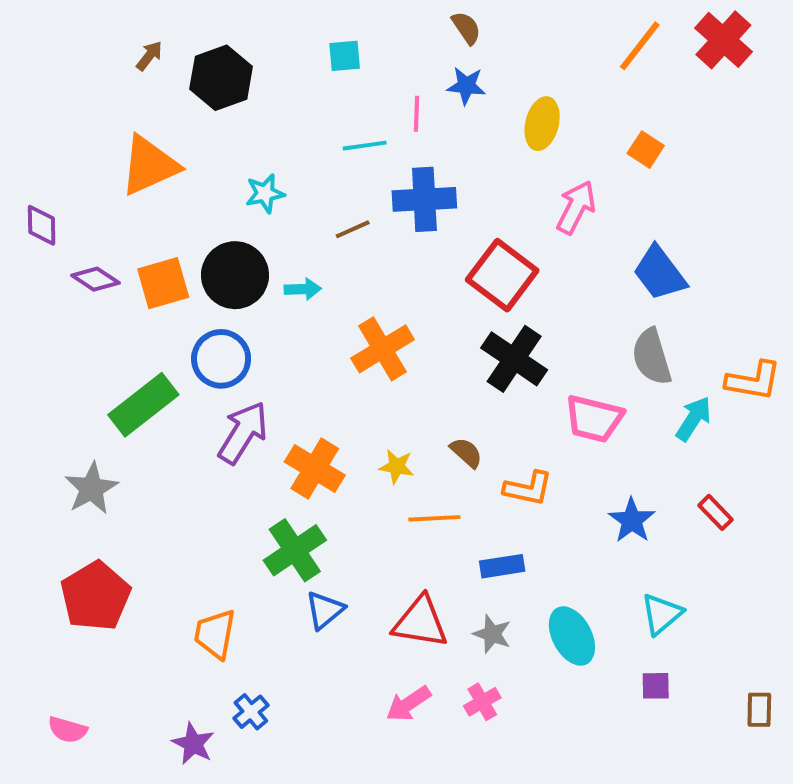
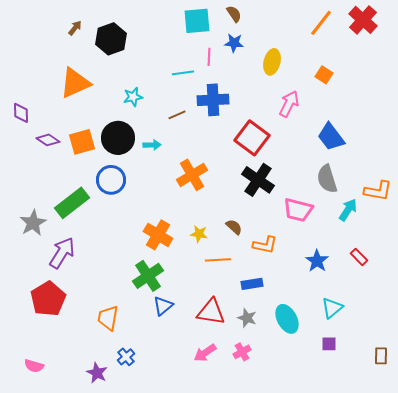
cyan square: (345, 56) -> (197, 21), moved, size x1.6
purple arrow: (243, 433) -> (62, 253), moved
gray star: (91, 488) -> (33, 223), moved

